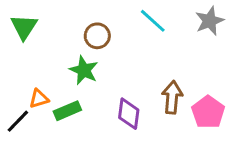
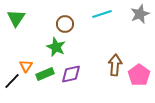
cyan line: (153, 21) -> (102, 14), turned -60
orange triangle: (39, 99) -> (26, 66), turned -40
purple diamond: (129, 114) -> (71, 74), moved, turned 70

